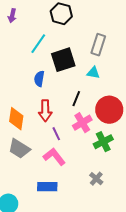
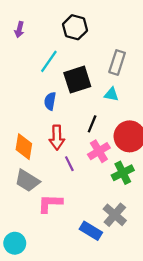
pink L-shape: (54, 157) -> (50, 203), moved, turned -50
gray cross: (96, 179) -> (115, 215), size x1.5
blue rectangle: (47, 187) -> (91, 231), moved, turned 30

